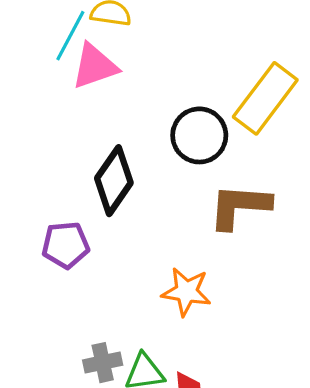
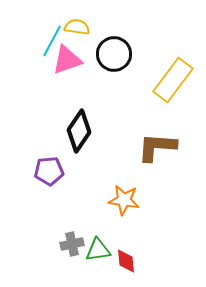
black circle: (199, 135) -> (114, 54), moved

